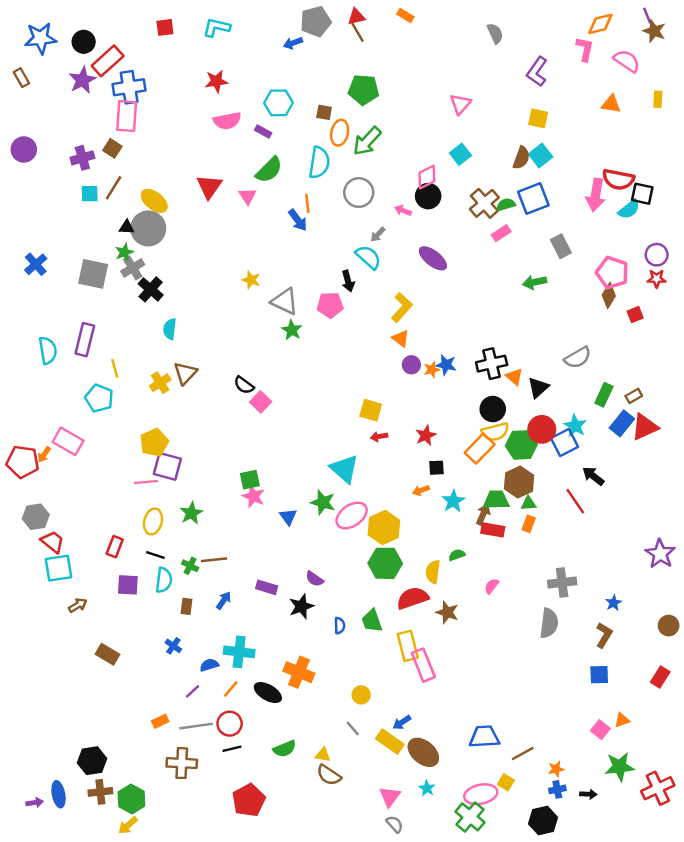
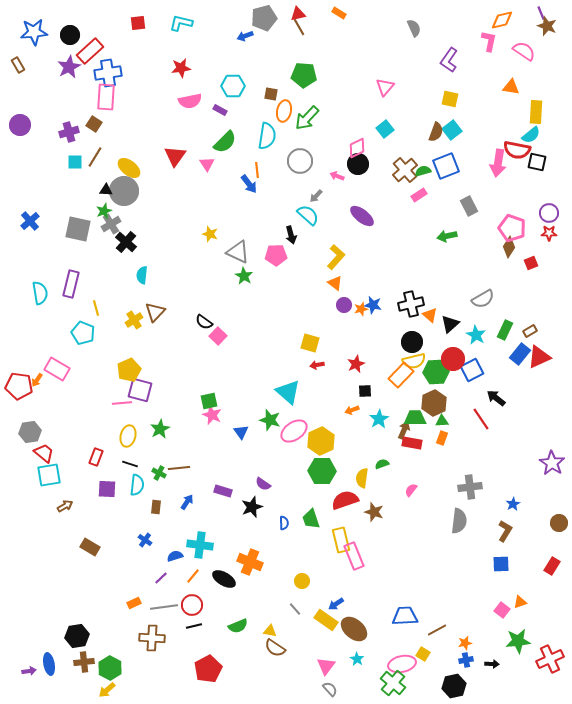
yellow rectangle: (658, 99) -> (536, 112), moved, size x1.6
cyan semicircle: (629, 209) -> (531, 135), moved
cyan star: (575, 426) -> (476, 335), moved

